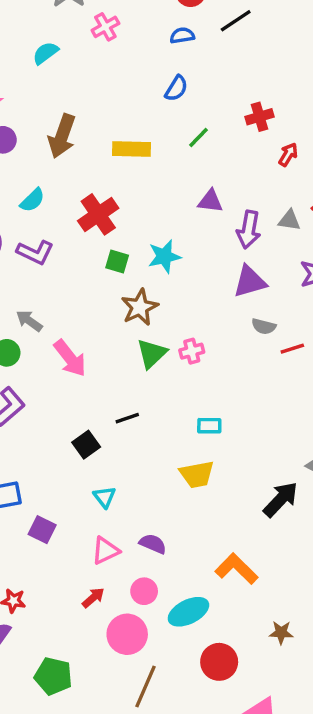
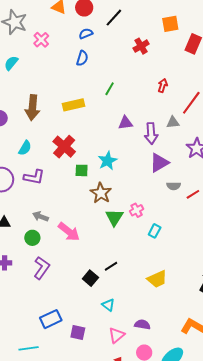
blue semicircle: (176, 88) -> (82, 58), moved
red cross: (260, 117) -> (141, 46), moved
black line: (127, 418) -> (111, 266), moved
cyan rectangle: (209, 426) -> (155, 231), moved, turned -48

